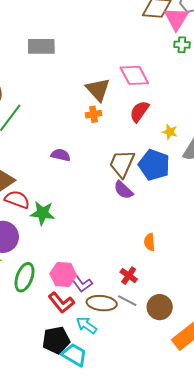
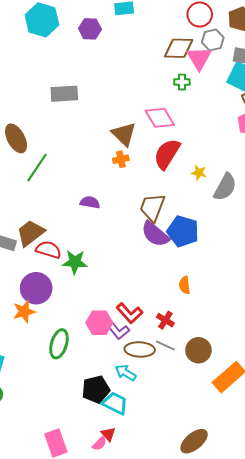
green cross: (182, 45) -> (182, 82), moved
red semicircle: (139, 111) -> (167, 154), size x1.4
blue pentagon: (154, 165) -> (183, 231), moved
purple semicircle: (123, 190) -> (155, 234), size x1.4
green ellipse: (24, 277) -> (59, 344), moved
red L-shape: (61, 303) -> (129, 313), moved

